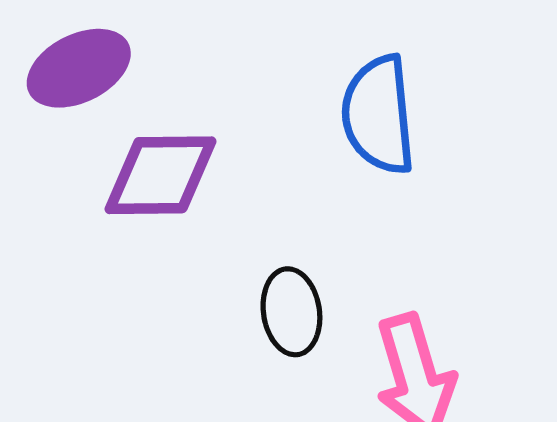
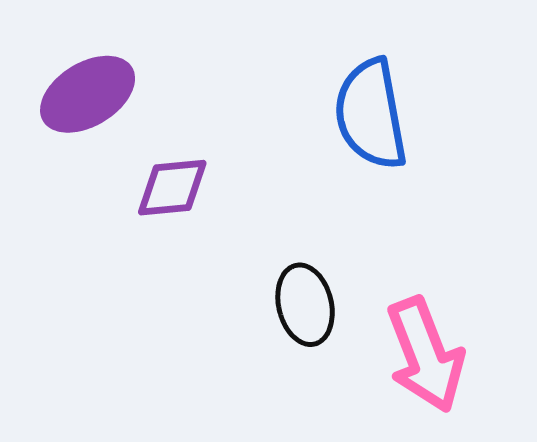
purple diamond: (160, 175) -> (172, 188), size x0.7

